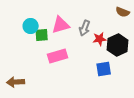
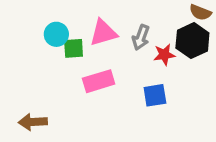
black hexagon: (118, 45) -> (192, 41), moved
blue square: (104, 69) -> (155, 95), moved

